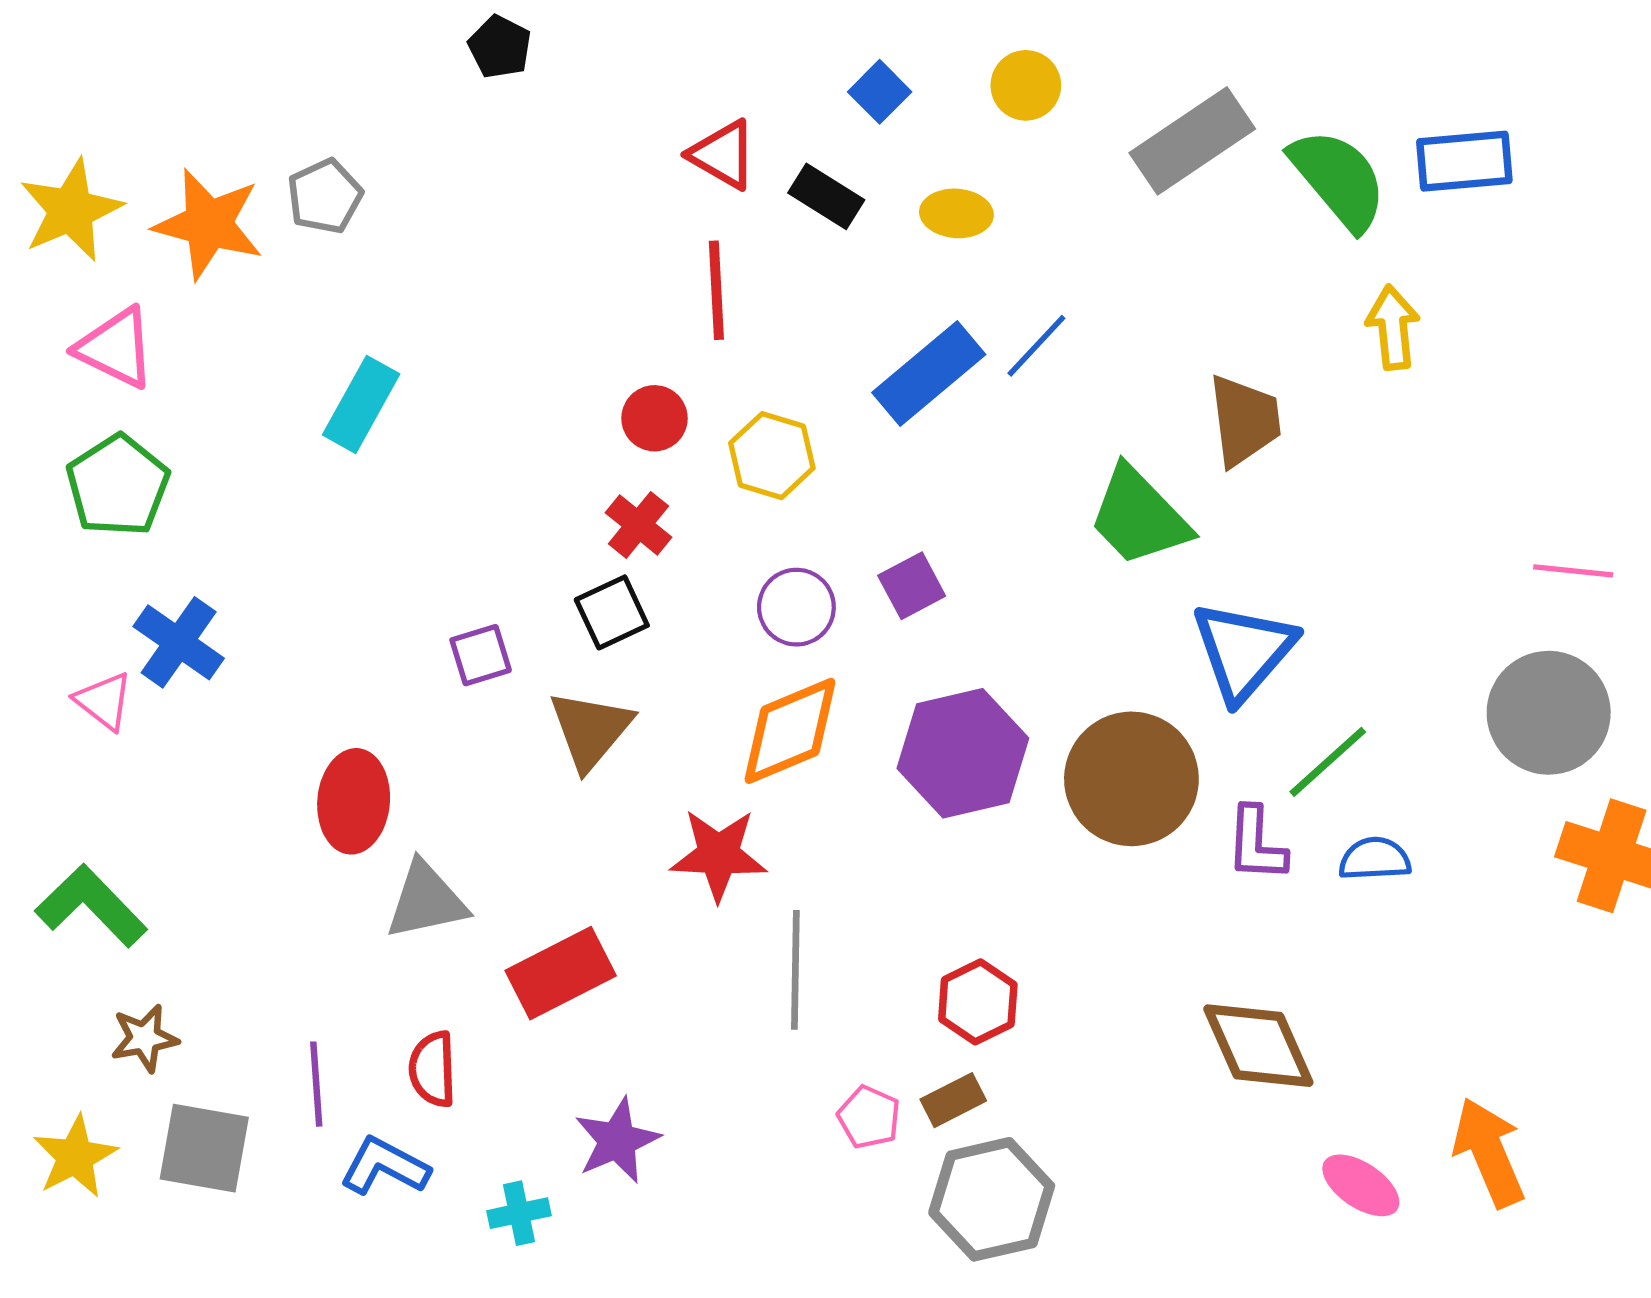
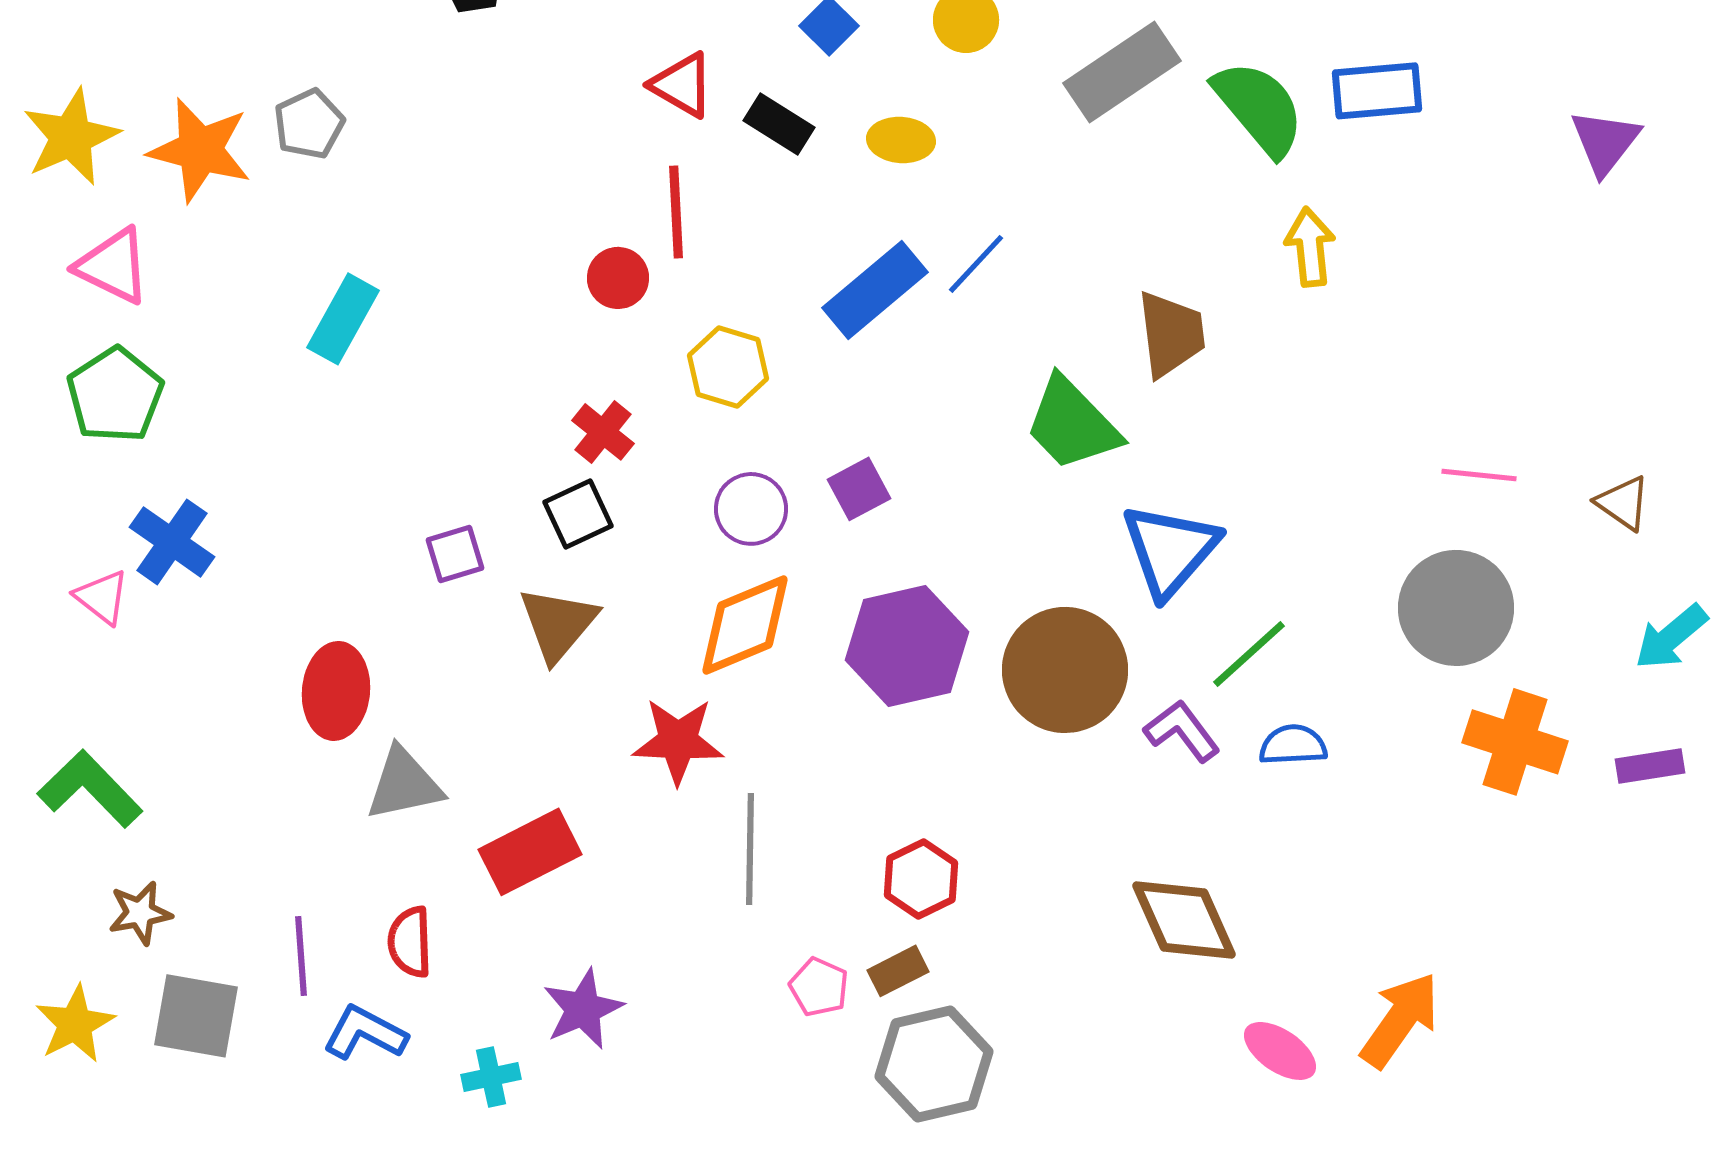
red circle: (655, 418) -> (618, 278), moved
purple L-shape: (1256, 844) -> (1182, 731), turned 140
orange arrow: (1489, 1152) -> (1400, 1020), turned 58

